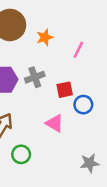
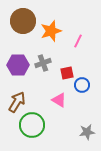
orange star: (45, 37) -> (51, 31), size x1.5
green circle: (21, 154) -> (32, 125), size x1.6

